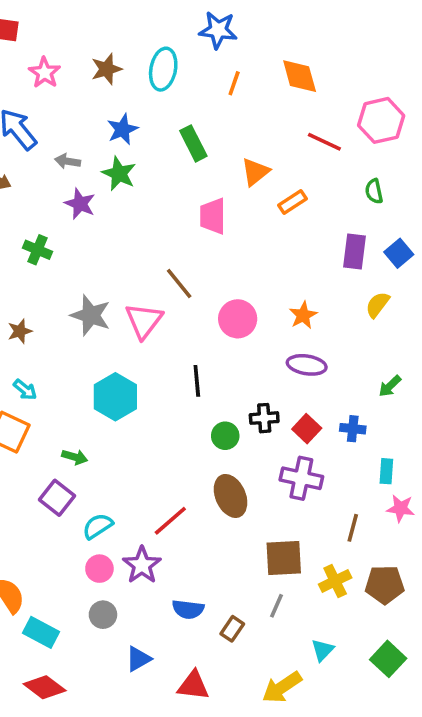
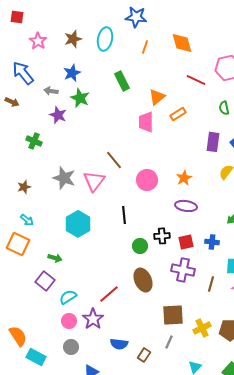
blue star: (122, 129) -> (72, 73), moved
pink trapezoid: (213, 216) -> (146, 122), moved
red square: (307, 429) -> (186, 242), turned 35
brown line: (353, 528) -> (211, 284), moved

